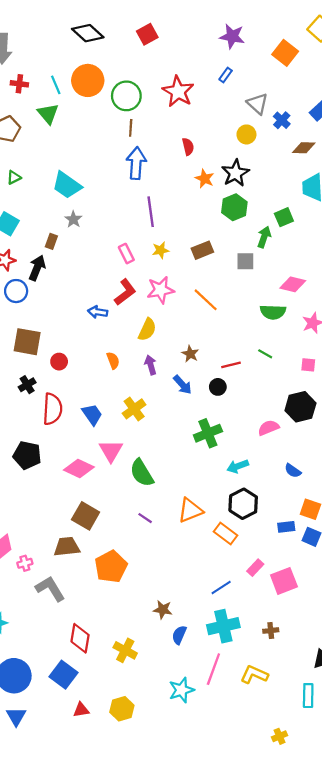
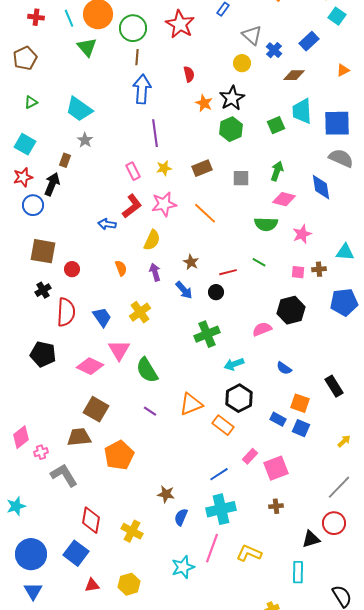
green triangle: (48, 114) -> (87, 47), moved
green square: (284, 217) -> (276, 125), moved
green arrow: (264, 237) -> (277, 171), moved
blue rectangle: (286, 527) -> (278, 419), turned 35
brown cross: (271, 631) -> (276, 506), moved

